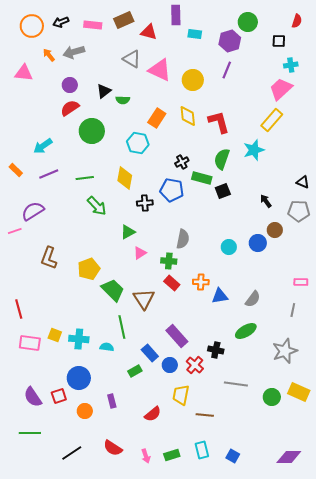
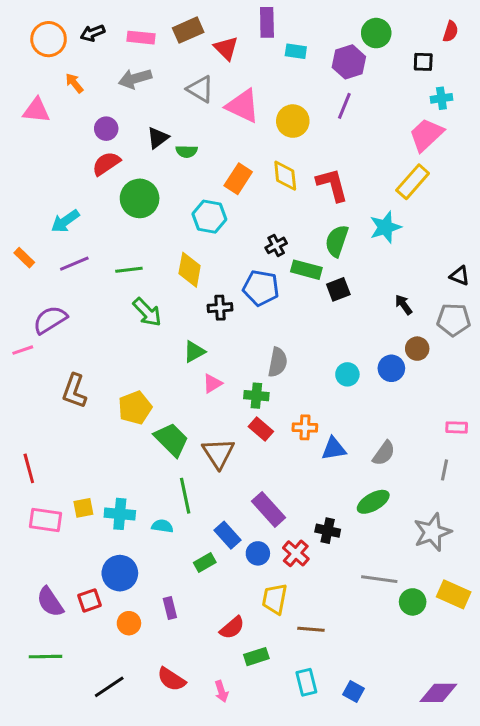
red triangle: (149, 32) -> (226, 48), turned 30
gray arrow: (74, 52) -> (135, 79), moved
yellow square: (55, 335) -> (83, 508), turned -32
gray line: (236, 384) -> (379, 579), moved
green rectangle: (172, 455) -> (256, 657), moved

